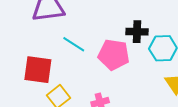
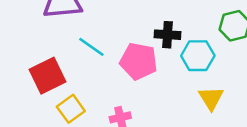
red square: (38, 70) -> (47, 76), turned -36

